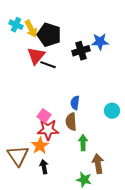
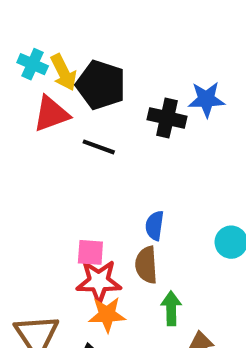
black cross: (81, 51) -> (167, 118), turned 30
red triangle: (36, 56) -> (51, 114), moved, turned 30
pink square: (44, 116) -> (90, 252), turned -32
orange star: (40, 146) -> (107, 315), moved, turned 30

